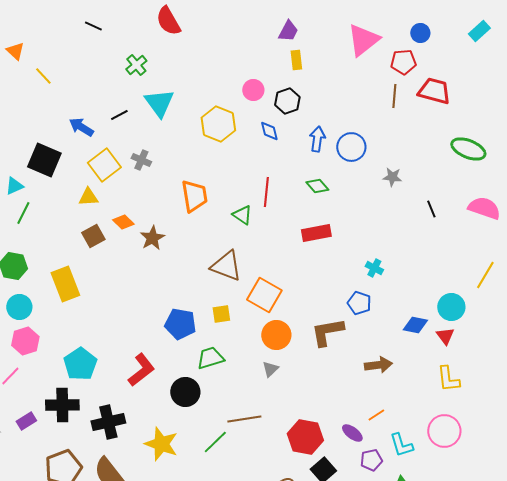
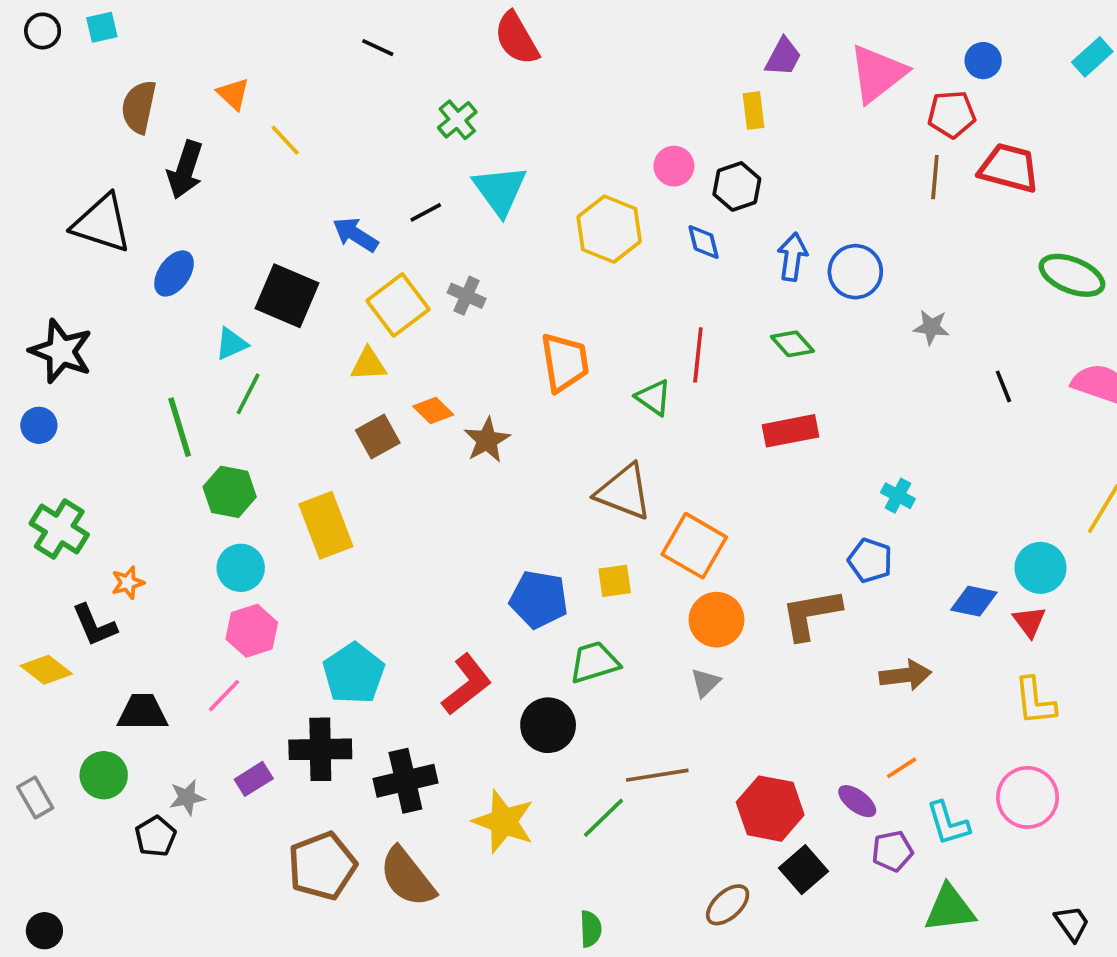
purple trapezoid: (288, 31) -> (783, 57), moved

